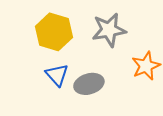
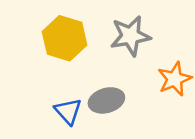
blue triangle: (57, 75) -> (68, 111), moved

